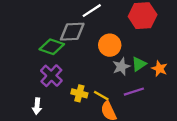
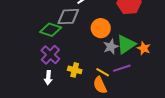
green triangle: (139, 64) -> (126, 44), size x1.5
yellow line: (101, 96) -> (103, 72), moved
white arrow: (37, 106) -> (48, 78), moved

